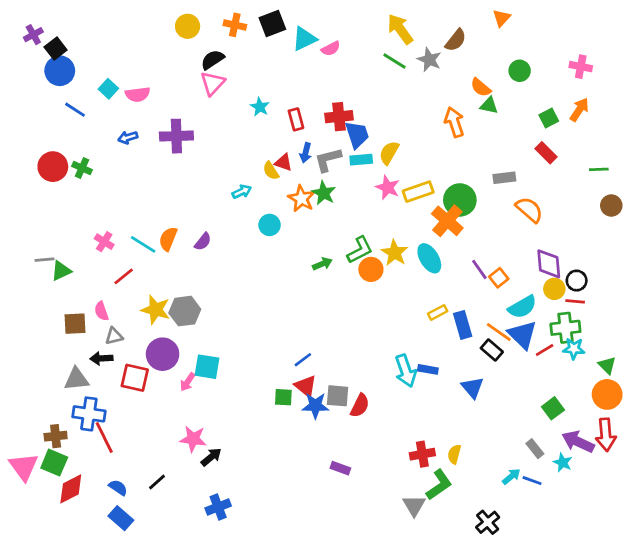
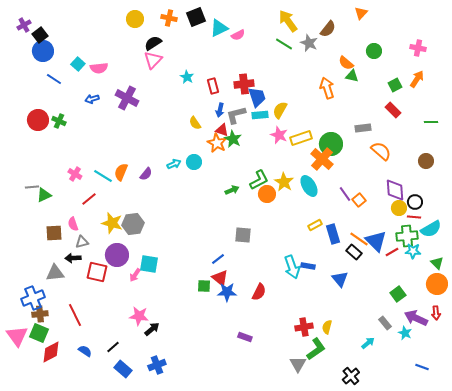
purple cross: (176, 136) -> (127, 98), turned 30
red triangle: (283, 162) -> (222, 130), moved
cyan arrow: (242, 192) -> (174, 164), moved
brown circle: (611, 206) -> (426, 161), moved
cyan semicircle: (522, 307) -> (431, 229), moved
gray square: (338, 396) -> (243, 235), moved
blue cross: (89, 414) -> (33, 298), moved, turned -30
red arrow: (606, 435) -> (436, 313), size x0.6
blue line: (532, 481) -> (422, 367), moved
blue rectangle: (121, 518) -> (123, 369), moved

